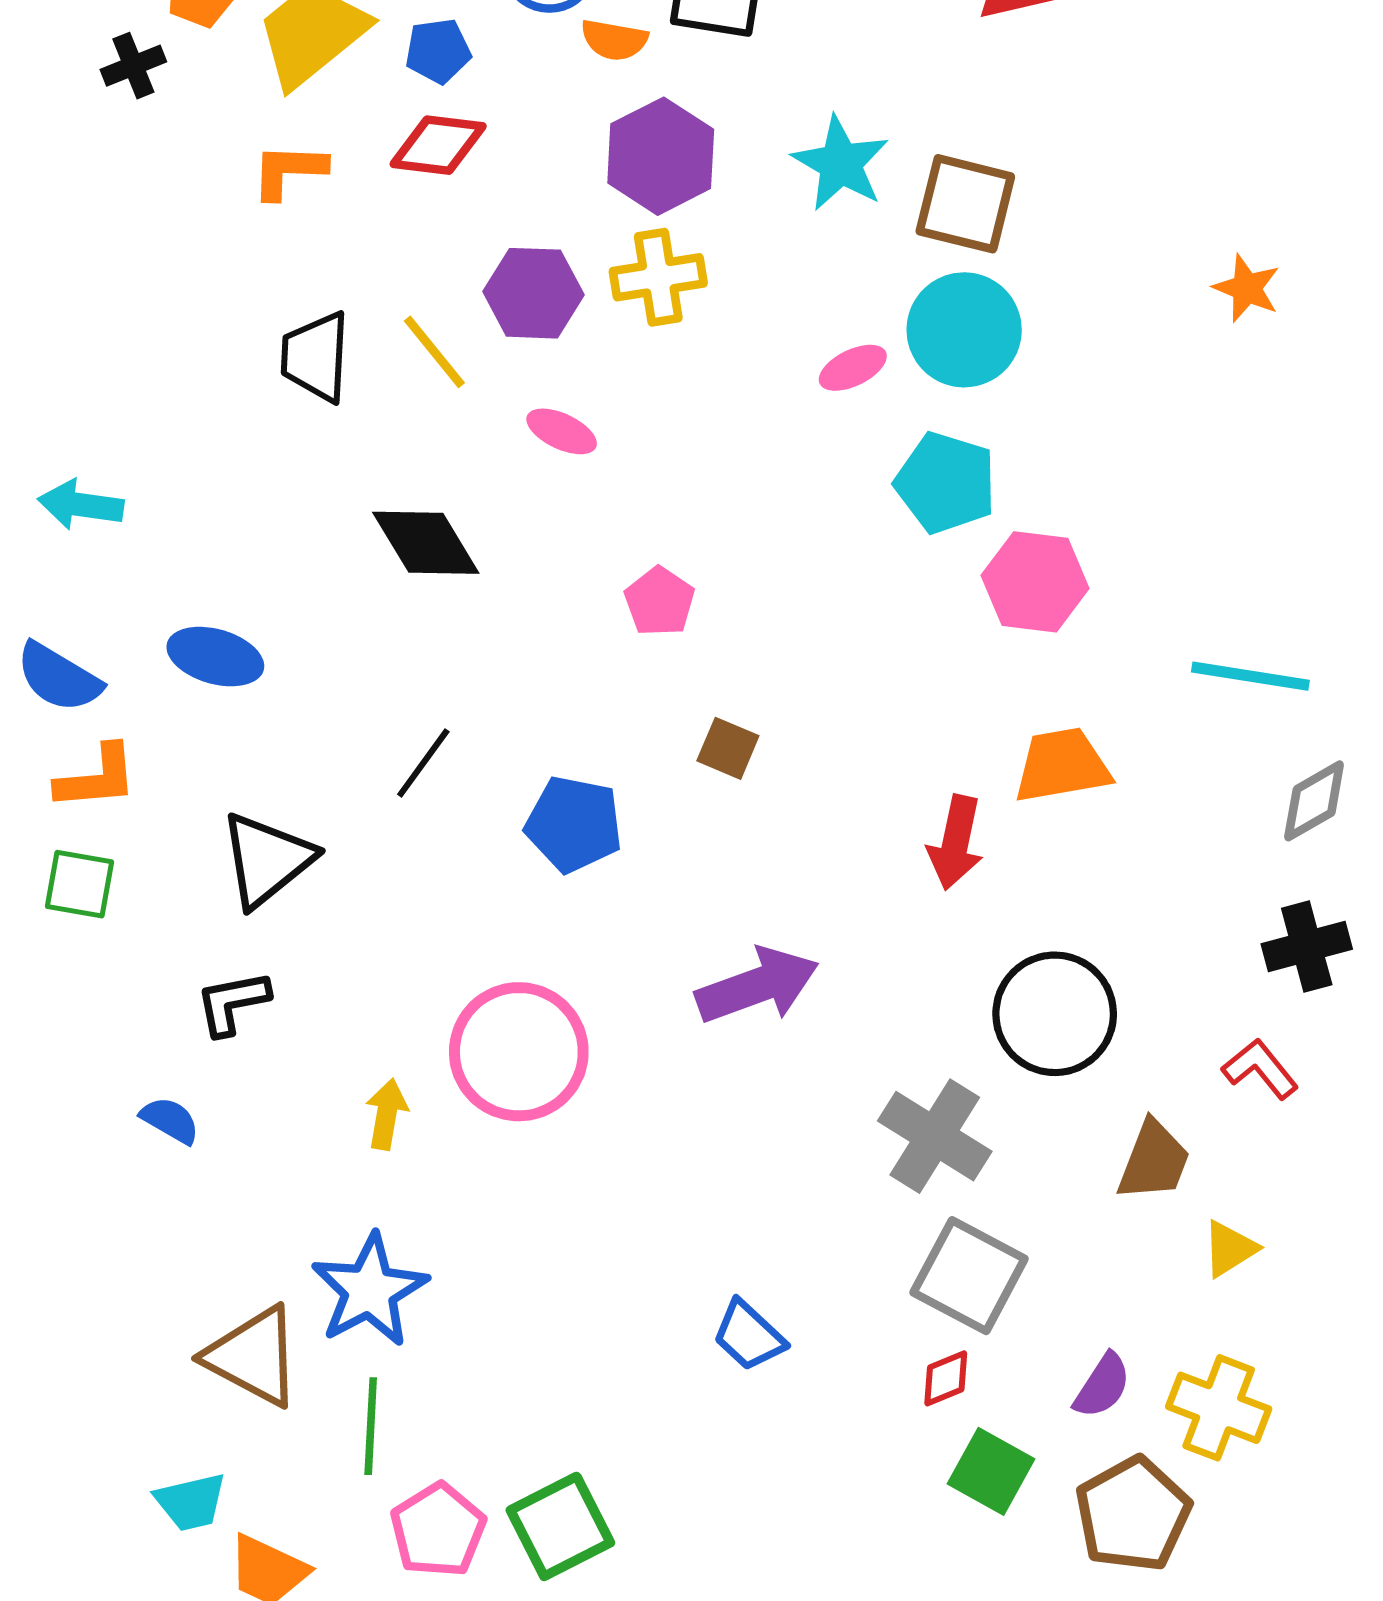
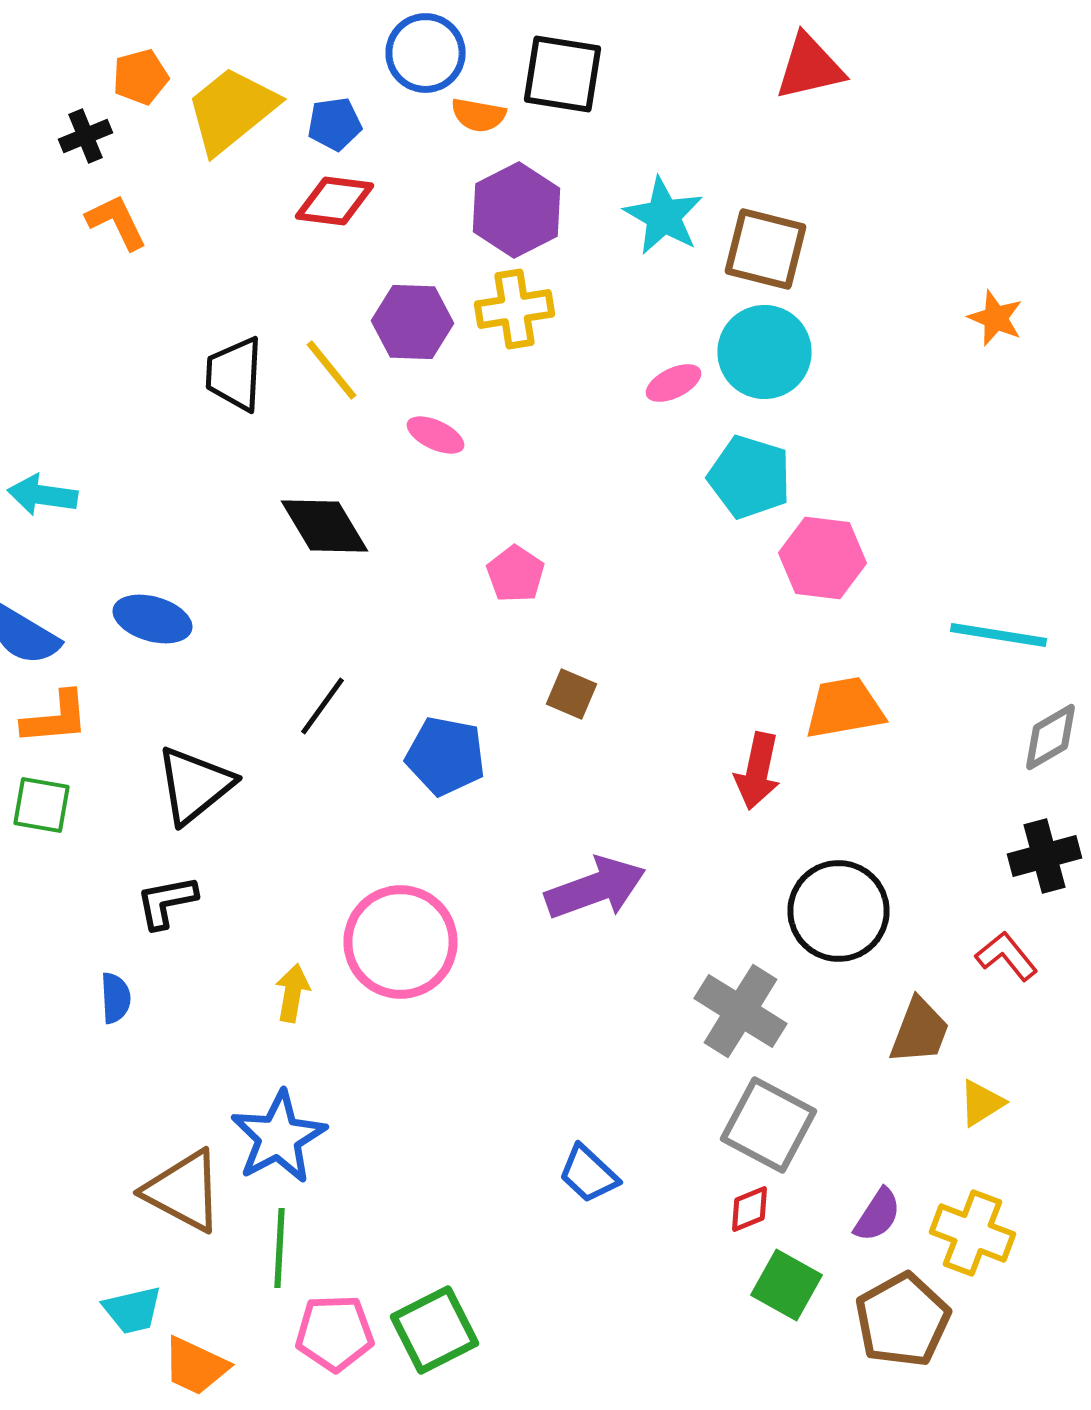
orange L-shape: (289, 171) -> (116, 222), moved, turned 62
blue semicircle: (170, 1120) -> (116, 998), turned 57
pink pentagon: (438, 1530) -> (334, 1333), turned 30

